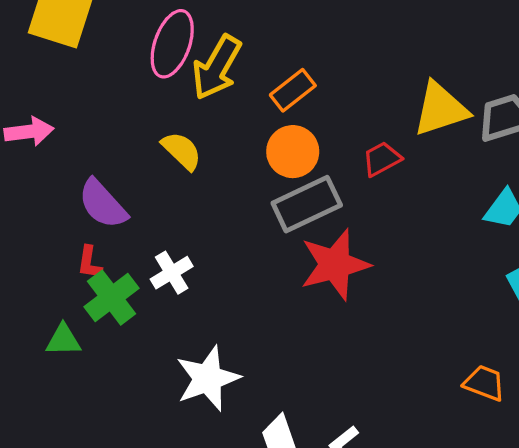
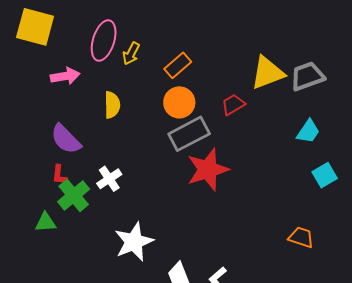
yellow arrow: (217, 67) -> (131, 54), size x0.6
pink arrow: (29, 132) -> (65, 76), moved
yellow semicircle: (182, 151) -> (112, 105), turned 48

